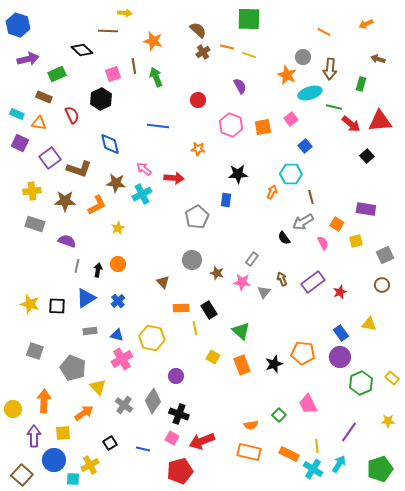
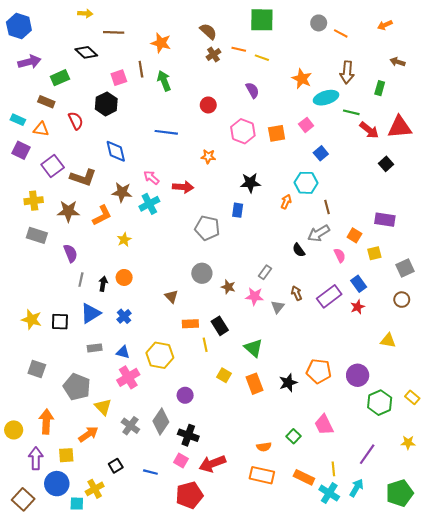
yellow arrow: (125, 13) -> (85, 13), moved
gray circle: (303, 57) -> (319, 23), moved
gray pentagon: (197, 217) -> (207, 228), turned -30
purple semicircle: (67, 241) -> (70, 253), turned 48
blue rectangle: (341, 333) -> (359, 284), moved

